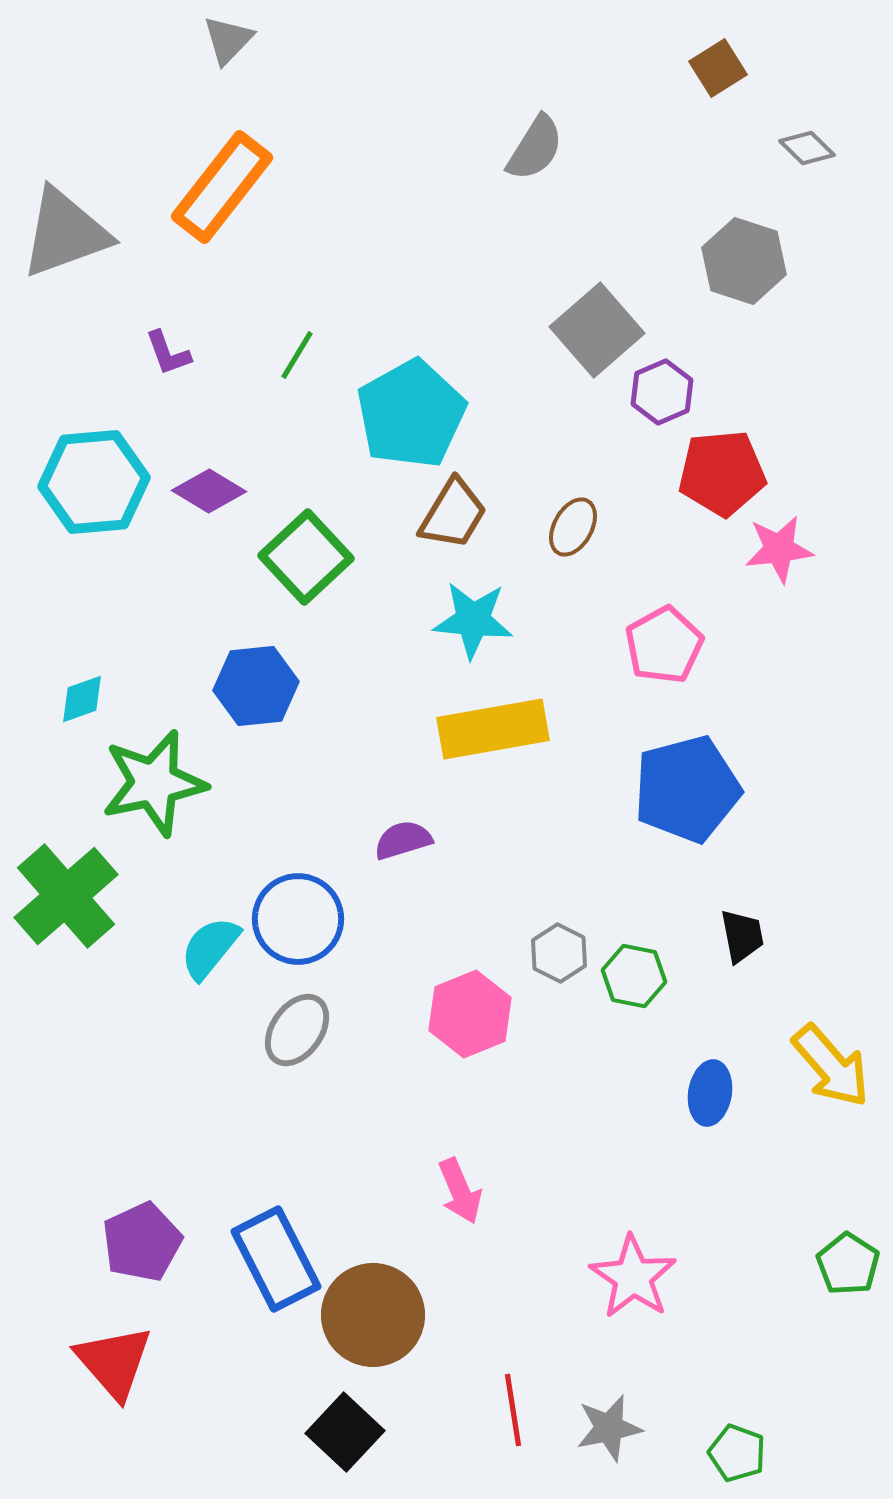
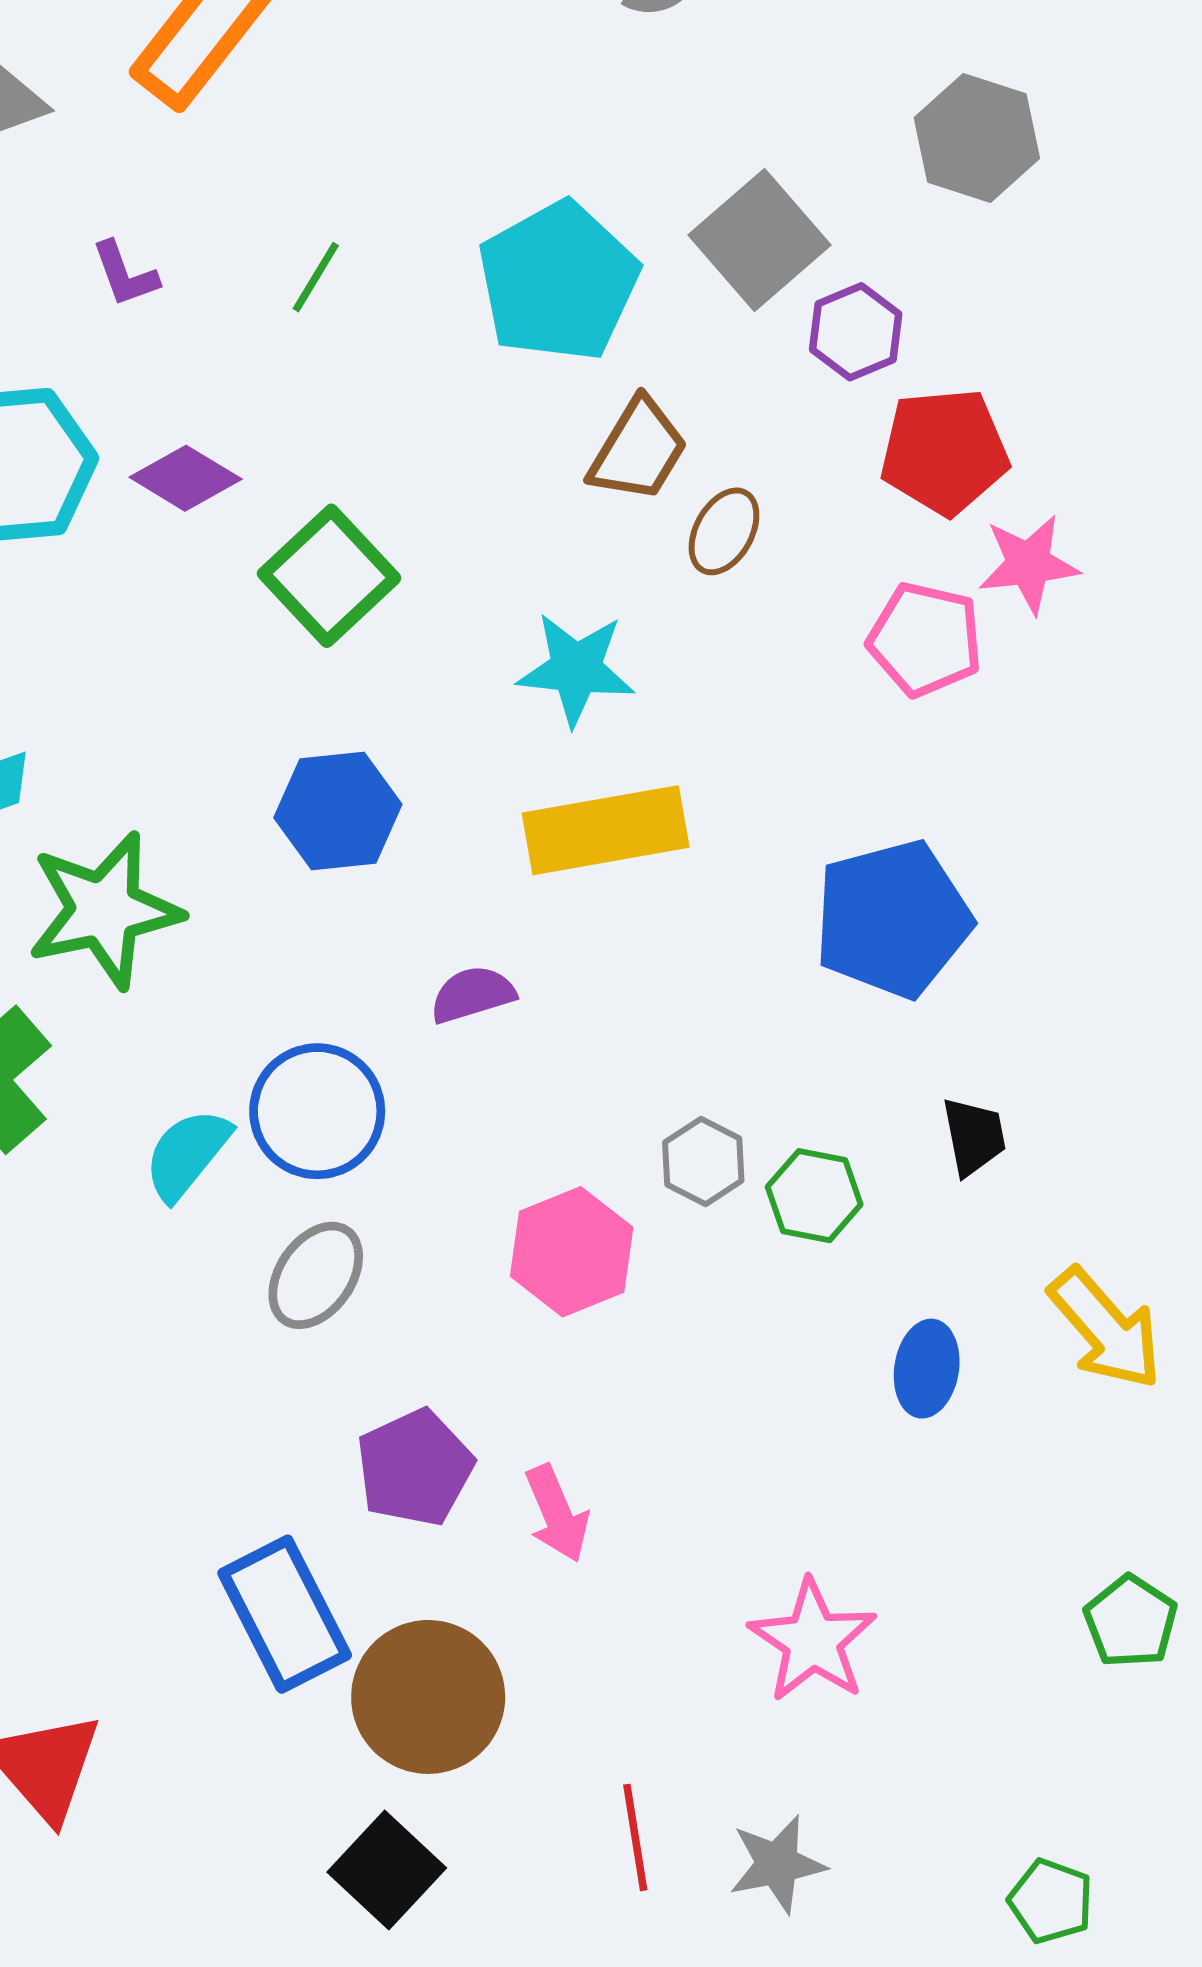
cyan pentagon: (411, 414) -> (558, 281), moved
brown trapezoid: (453, 514) -> (638, 450), moved
pink pentagon: (664, 645) -> (925, 639), moved, turned -30
blue hexagon: (256, 686) -> (338, 811), moved
purple pentagon: (142, 1242) -> (415, 1468), moved
green pentagon: (737, 1453) -> (1051, 1901), moved

